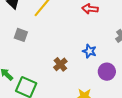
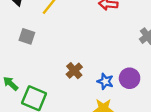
blue star: (89, 51) -> (105, 81), moved

